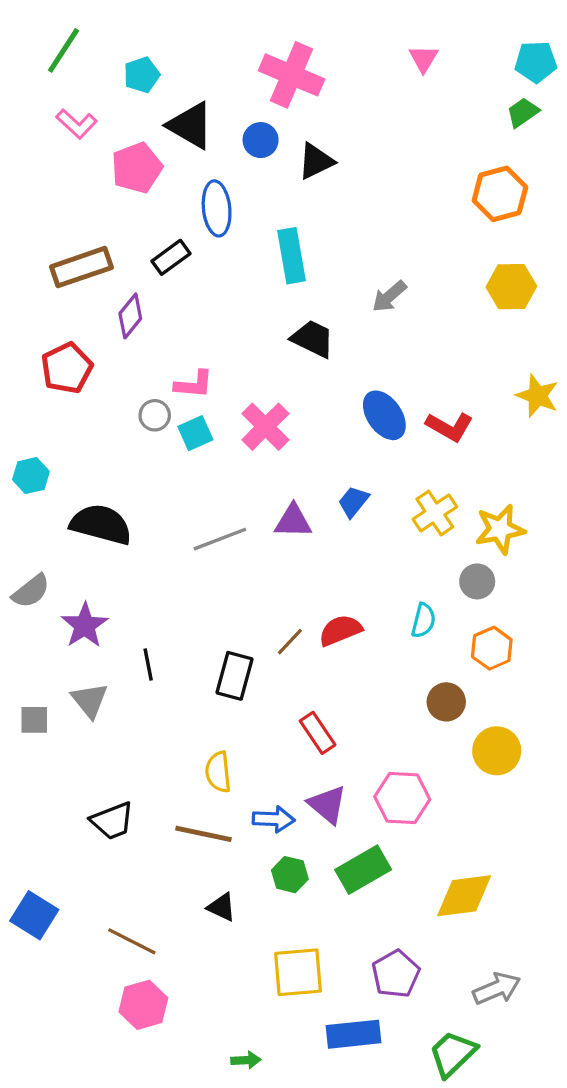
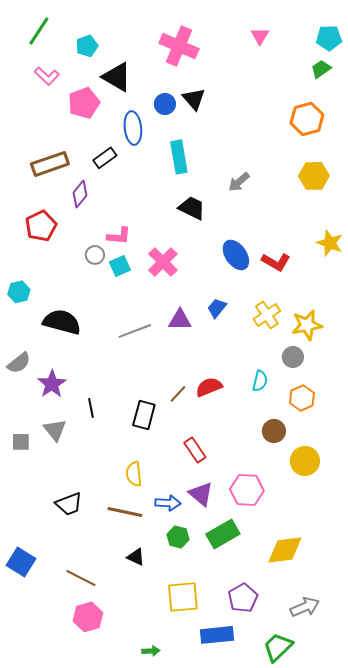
blue circle: (261, 140) -> (165, 104), moved
black triangle: (316, 161) -> (194, 99), turned -45

